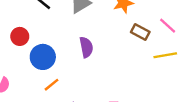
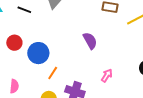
purple semicircle: (86, 47) -> (90, 41), moved

